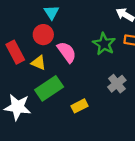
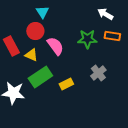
green star: (104, 44) -> (87, 39), turned -30
yellow rectangle: (80, 106) -> (66, 84), moved

